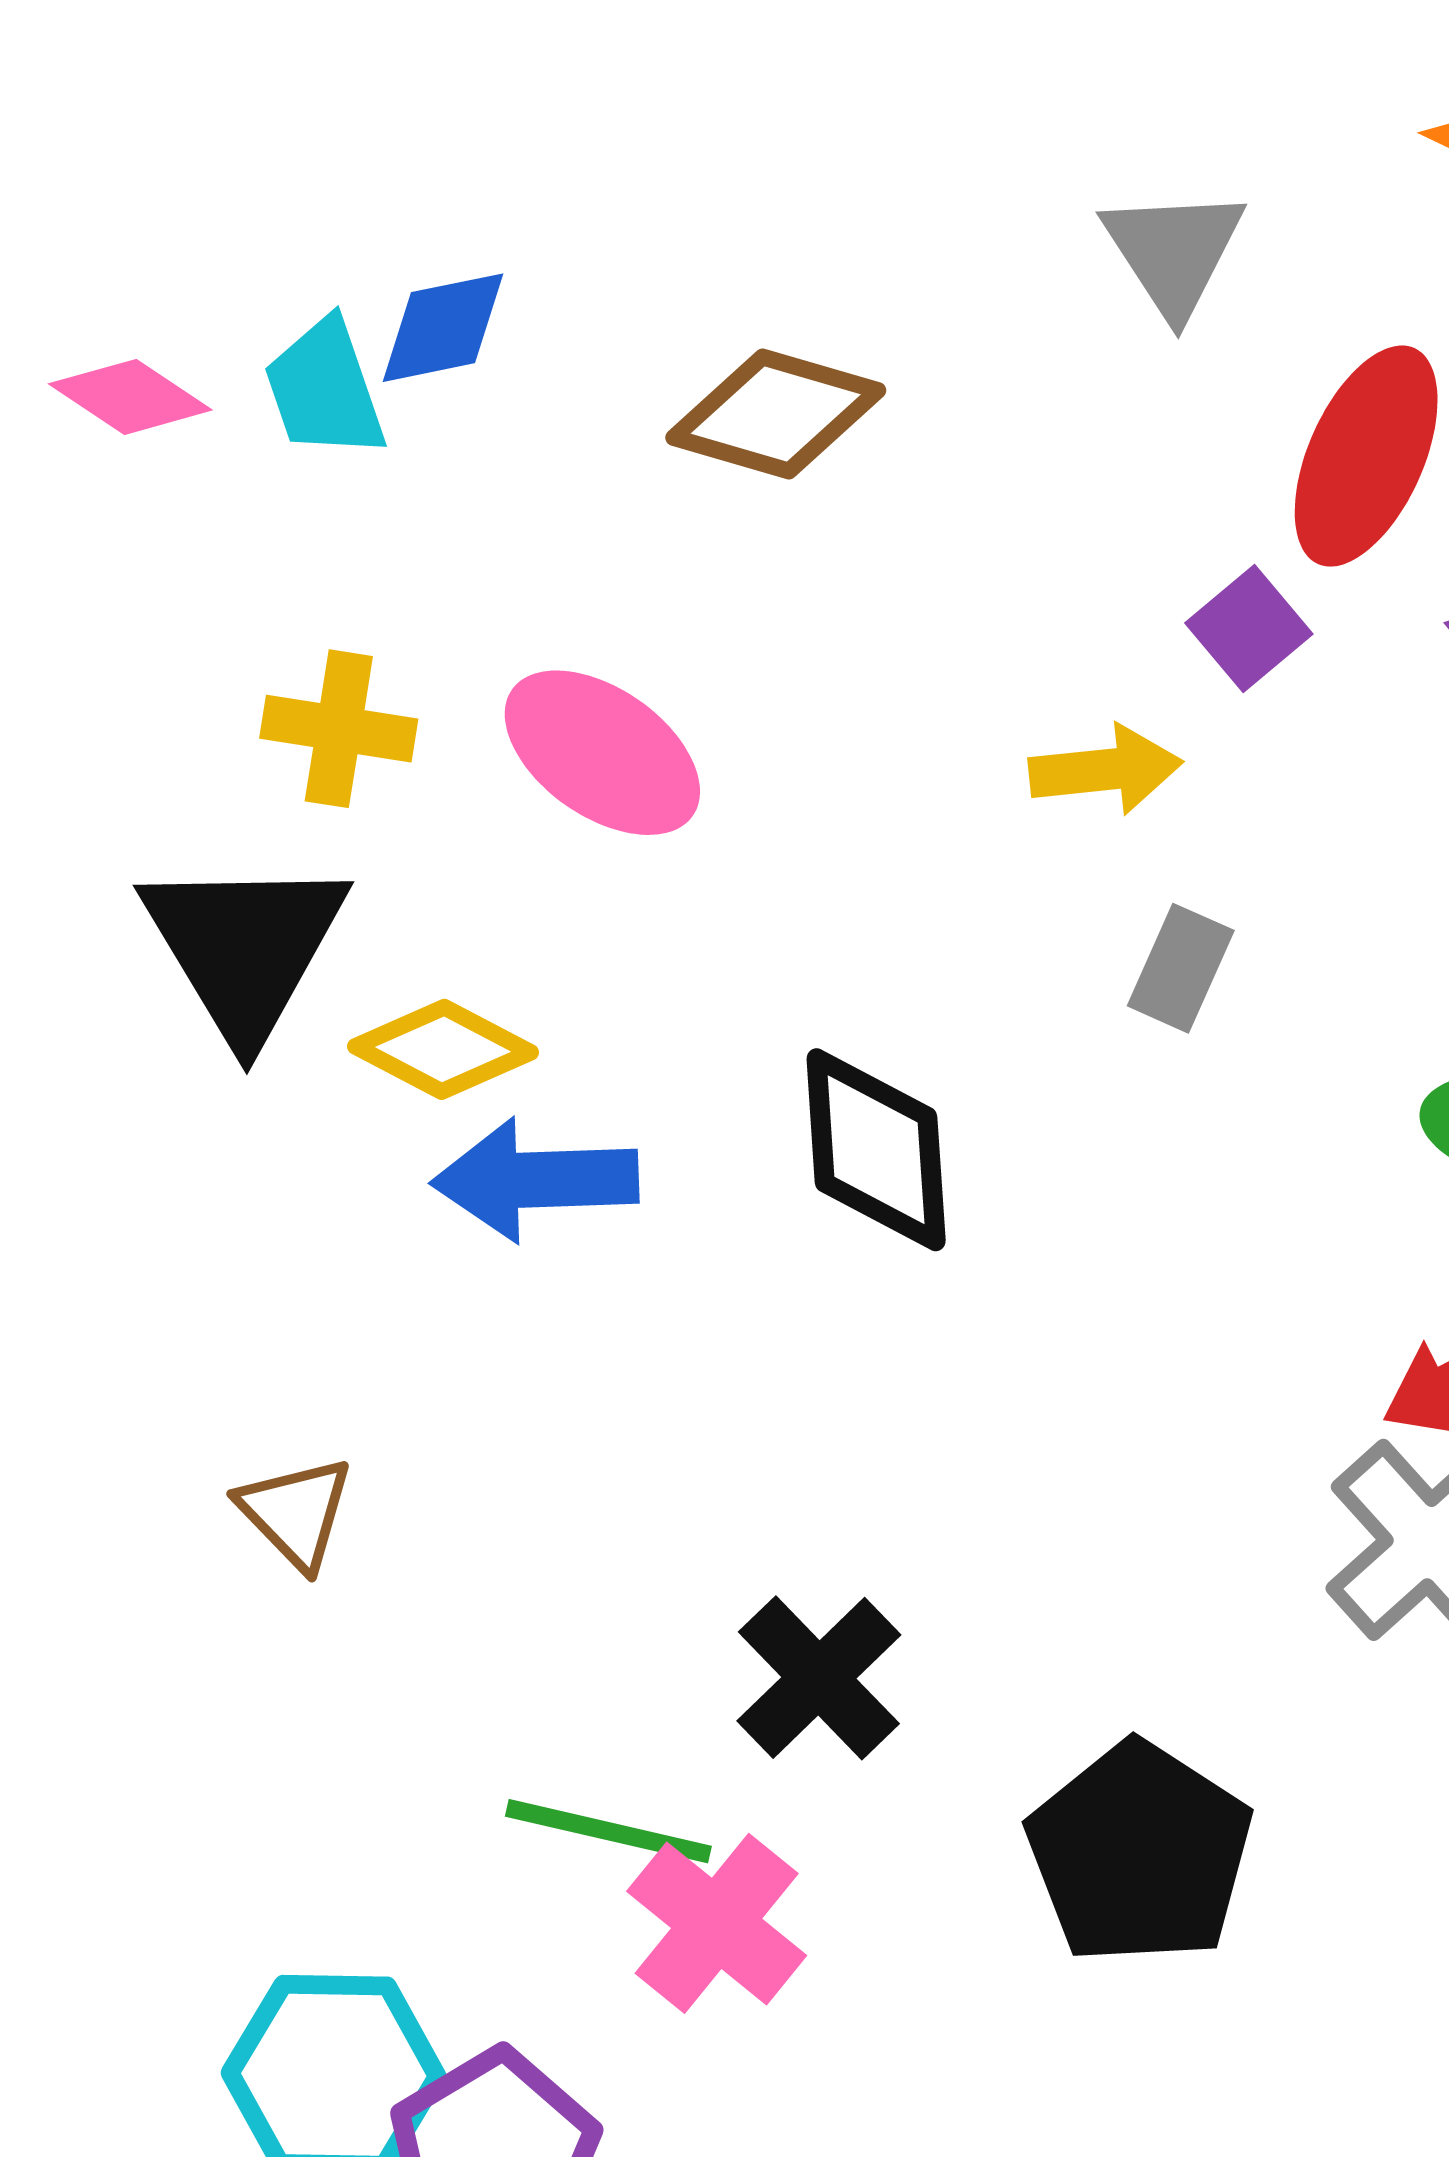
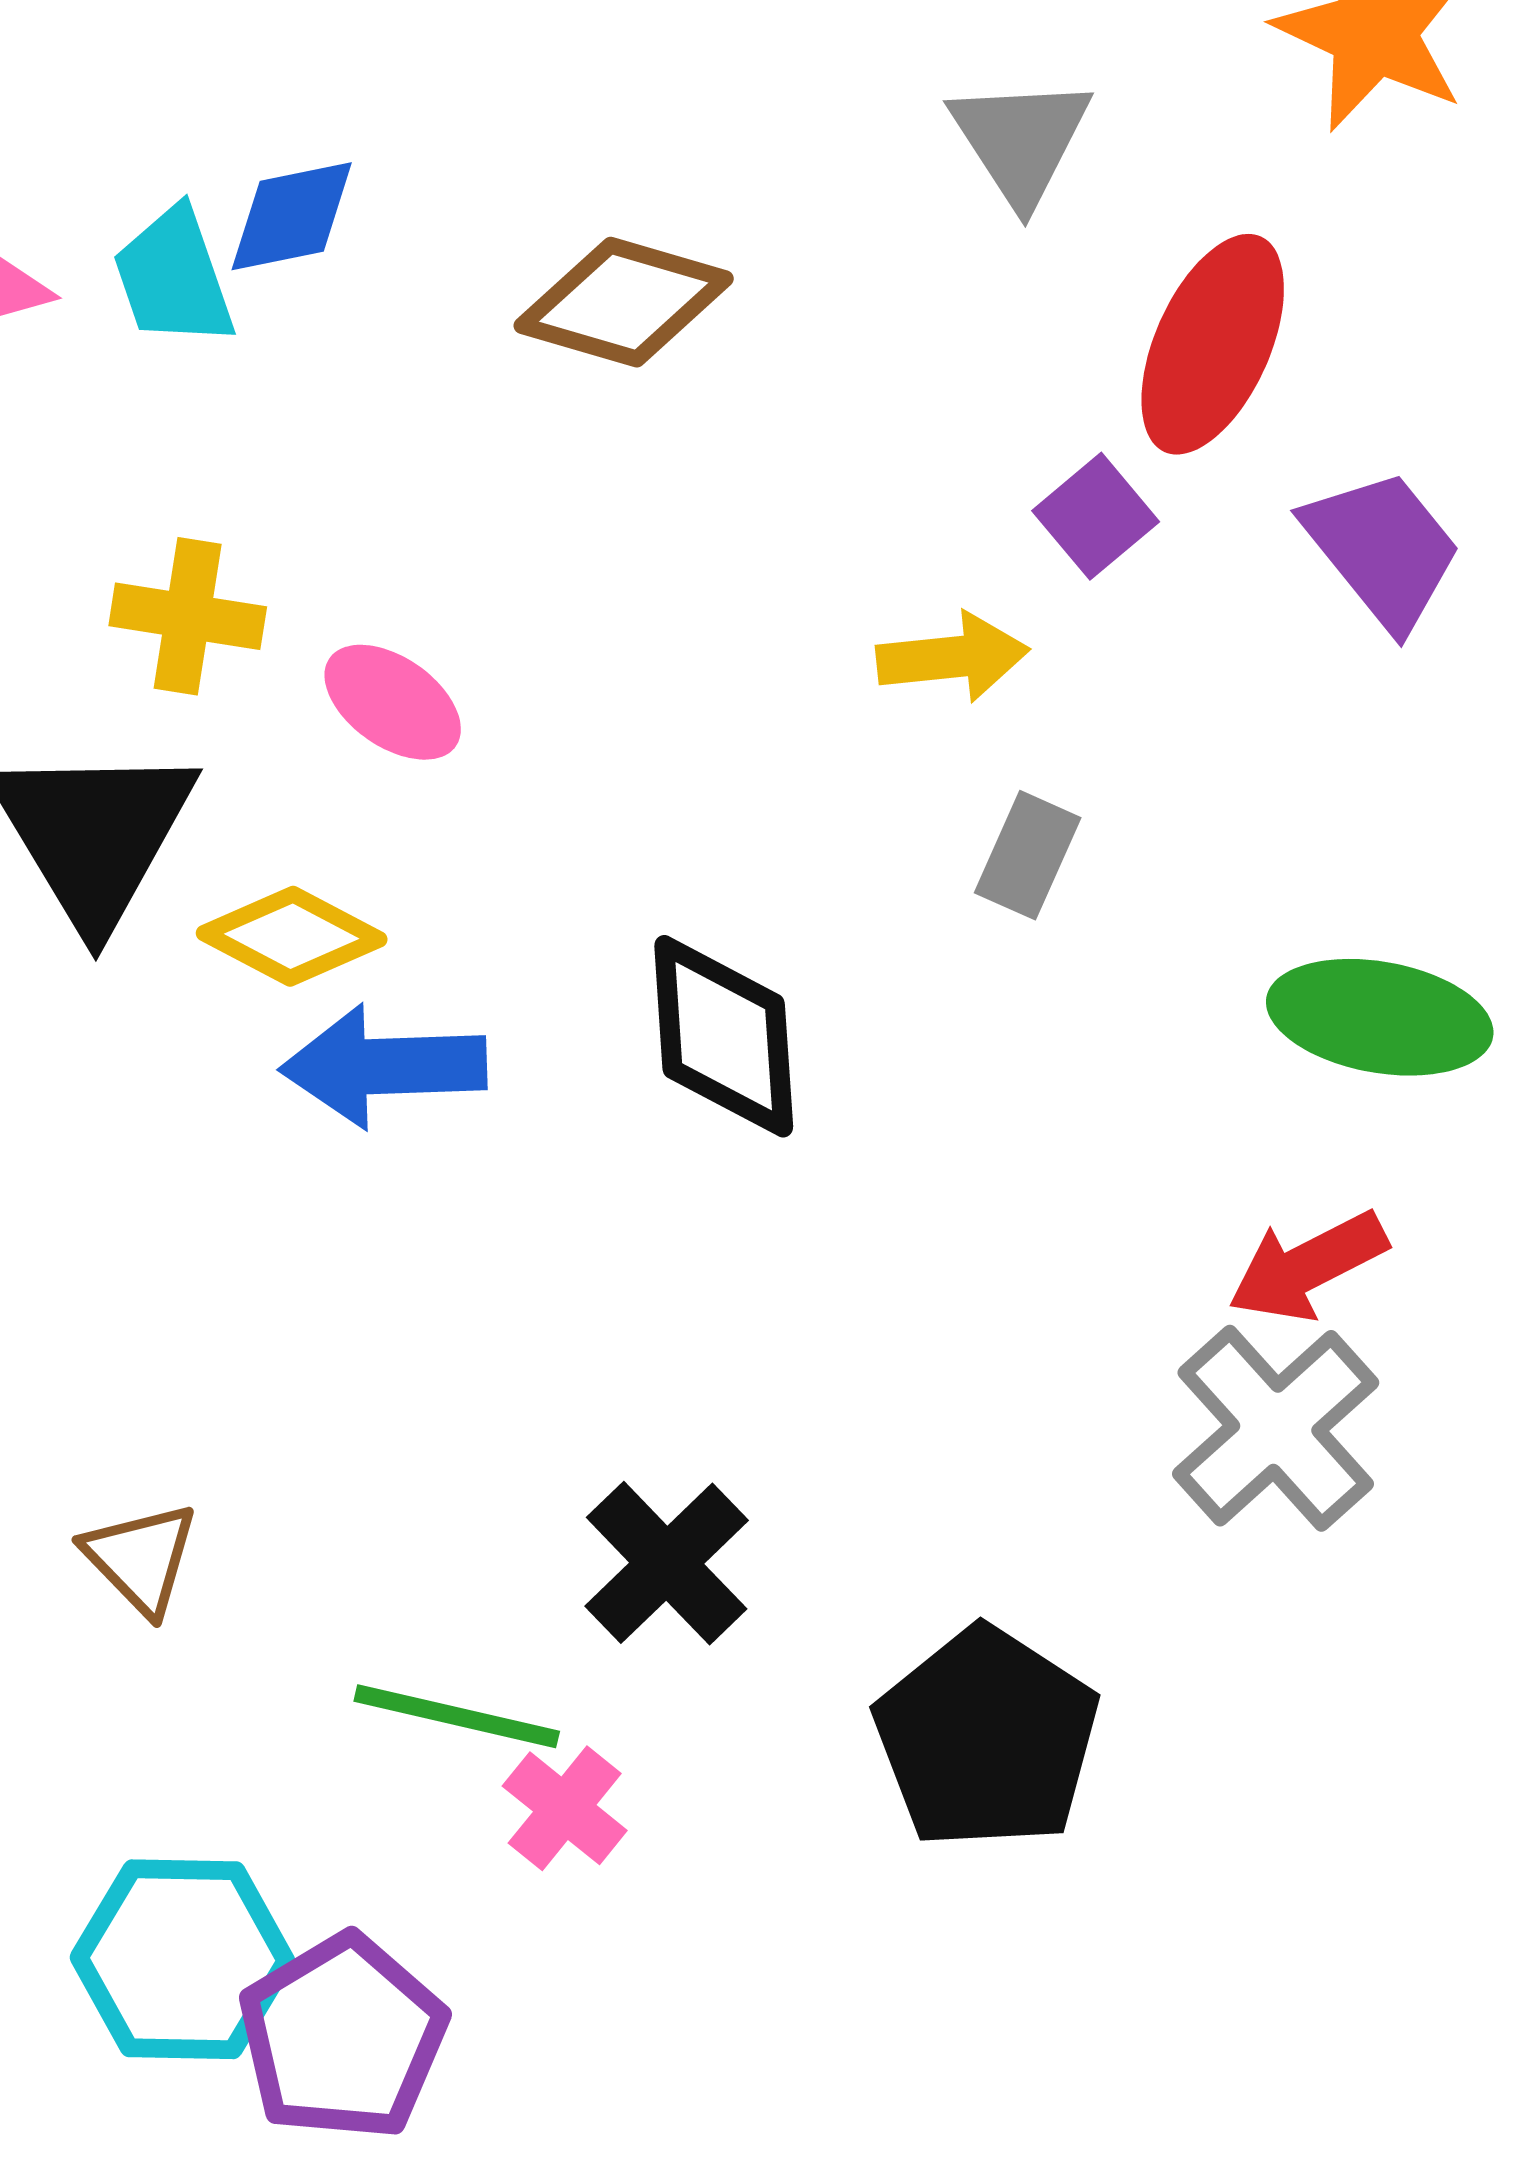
pink ellipse: (602, 753) -> (393, 702), moved, size x0.7
brown triangle: (296, 1512) -> (141, 1558), moved
pink cross: (717, 1923) -> (565, 1808), size x0.7

